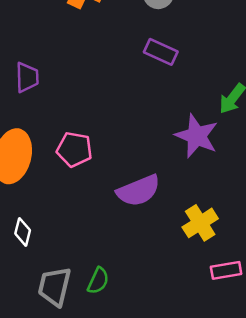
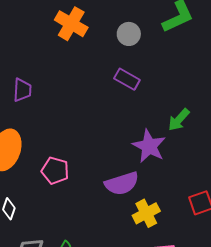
pink pentagon: (74, 149) -> (55, 171), moved
purple semicircle: (139, 191) -> (122, 183), moved

